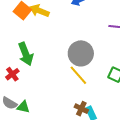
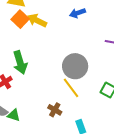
brown cross: (81, 109) -> (55, 110), moved

